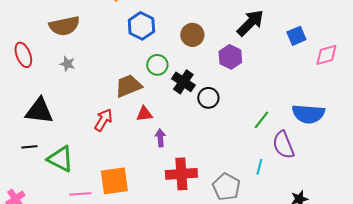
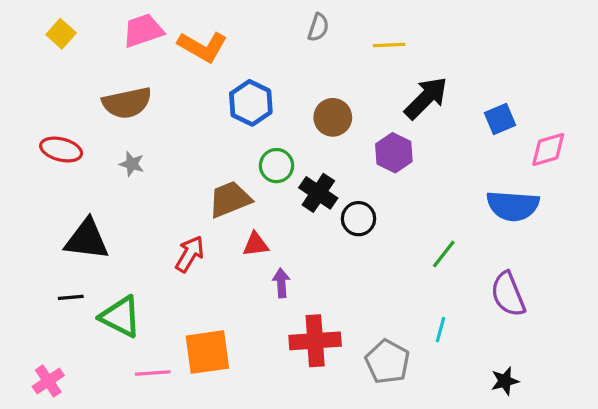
red ellipse: (23, 55) -> (61, 150), turned -55
blue semicircle: (308, 114) -> (513, 206), moved
purple semicircle: (283, 145) -> (508, 294), moved

